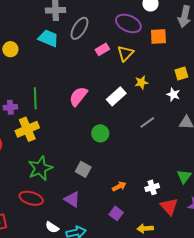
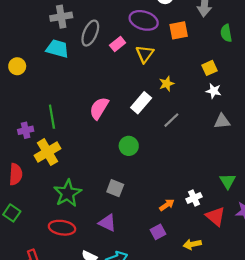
pink rectangle: (102, 49) -> (118, 44), moved
white star: (173, 95) -> (214, 91), moved
gray line: (147, 122) -> (171, 120), moved
orange arrow: (119, 186) -> (167, 205), moved
purple square: (116, 213) -> (158, 232), turned 32

